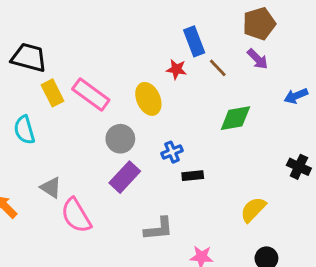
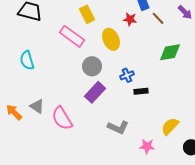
yellow rectangle: (52, 93) -> (87, 14), moved
gray triangle: (51, 187) -> (37, 106), moved
yellow semicircle: (253, 210) -> (170, 126), moved
gray L-shape: (159, 229) -> (118, 127), turned 30

